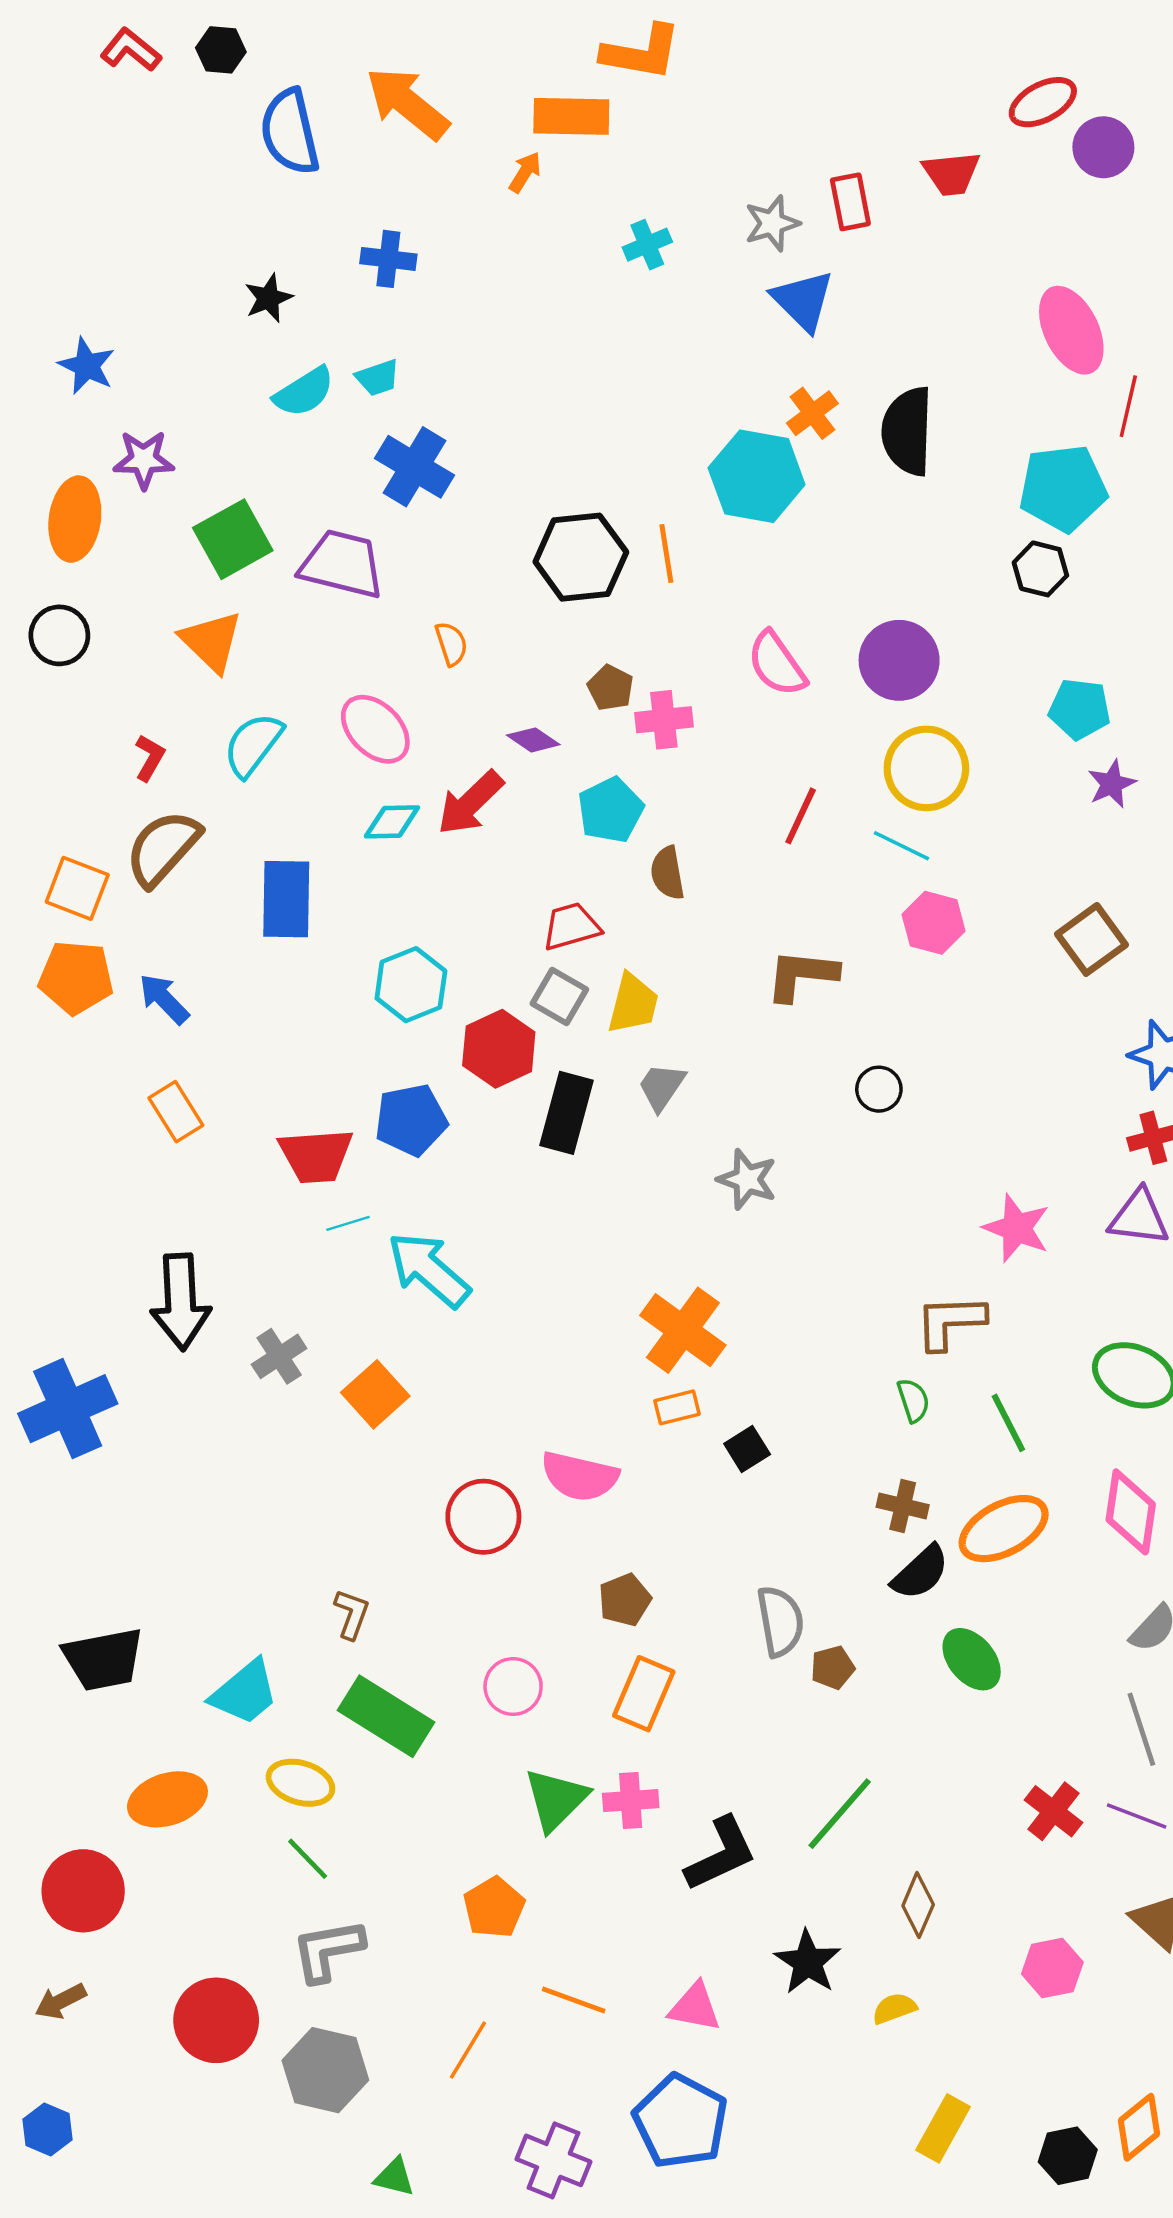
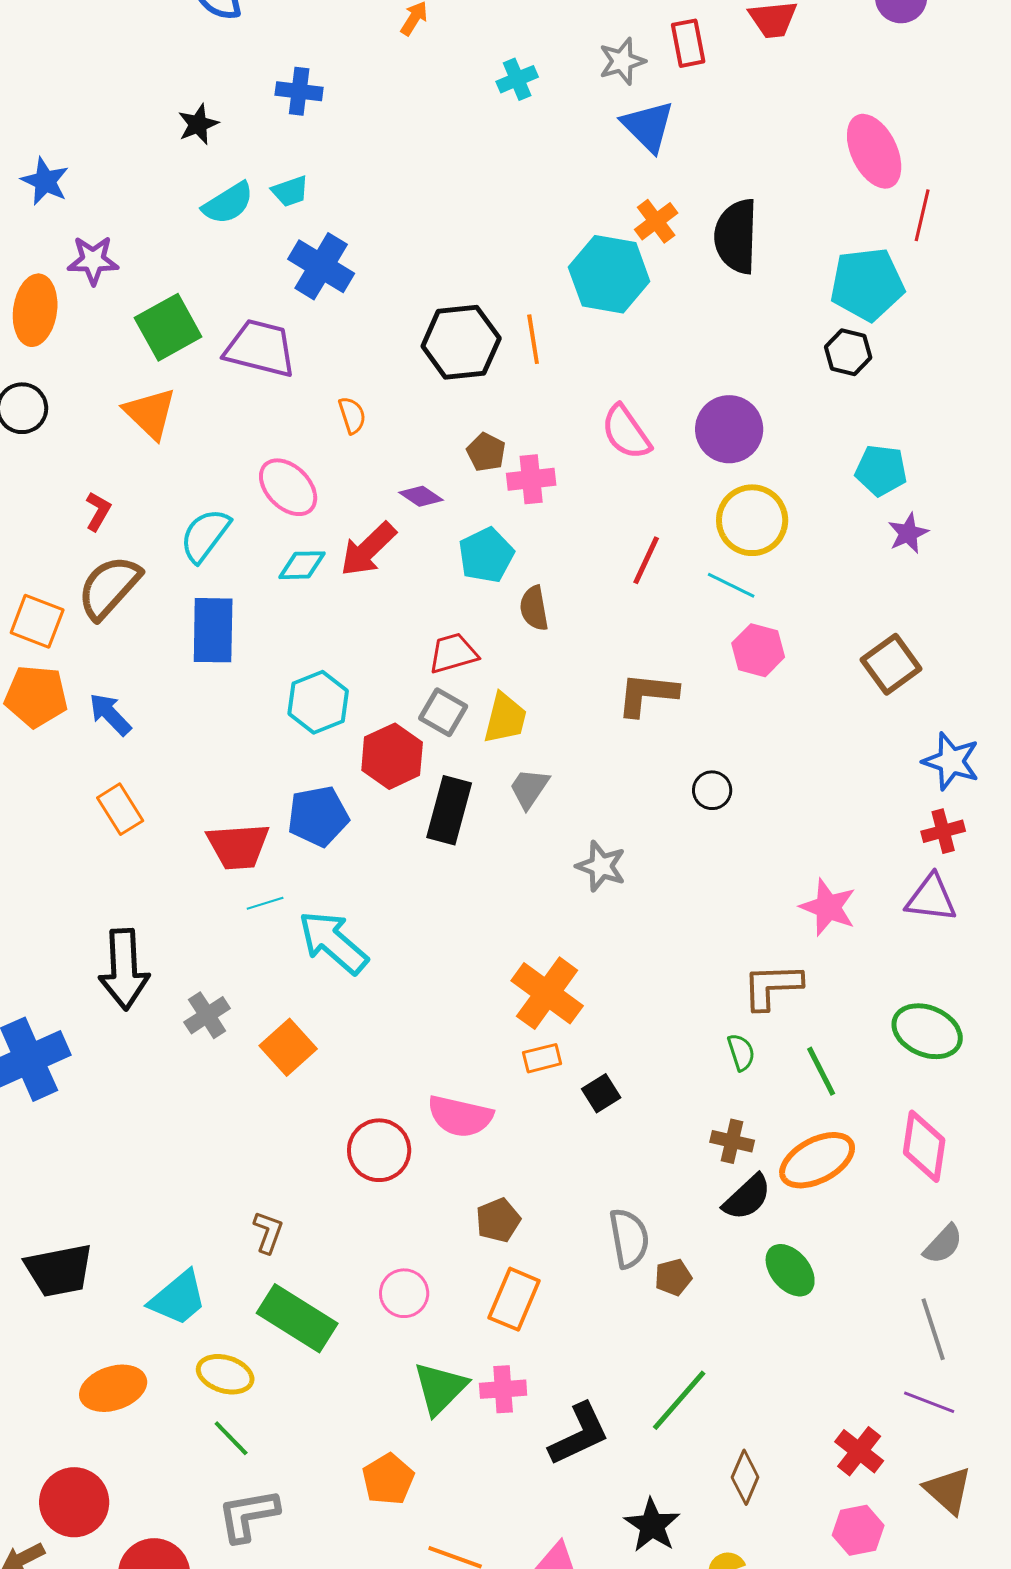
cyan semicircle: (253, 745) -> (205, 535), moved
red cross: (1053, 1811) -> (859, 1451), moved
red circle: (83, 1891) -> (74, 1502), moved

